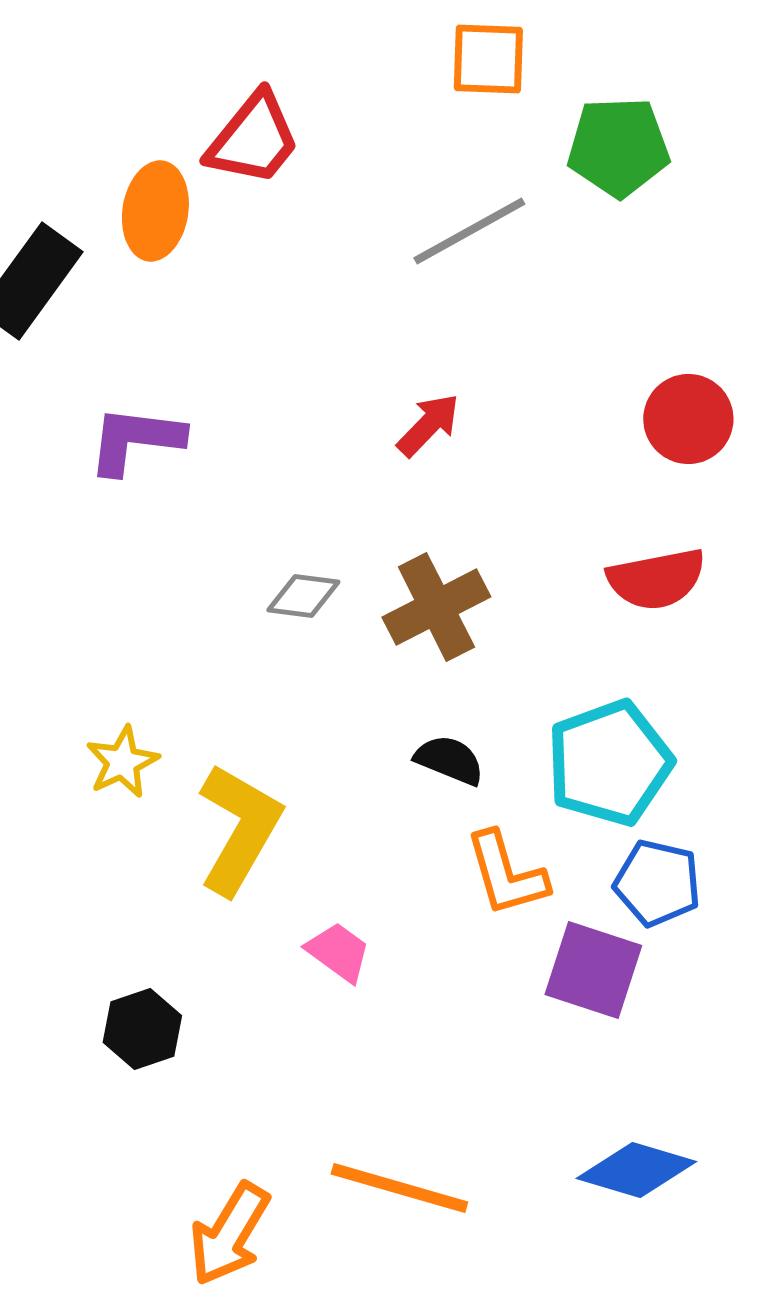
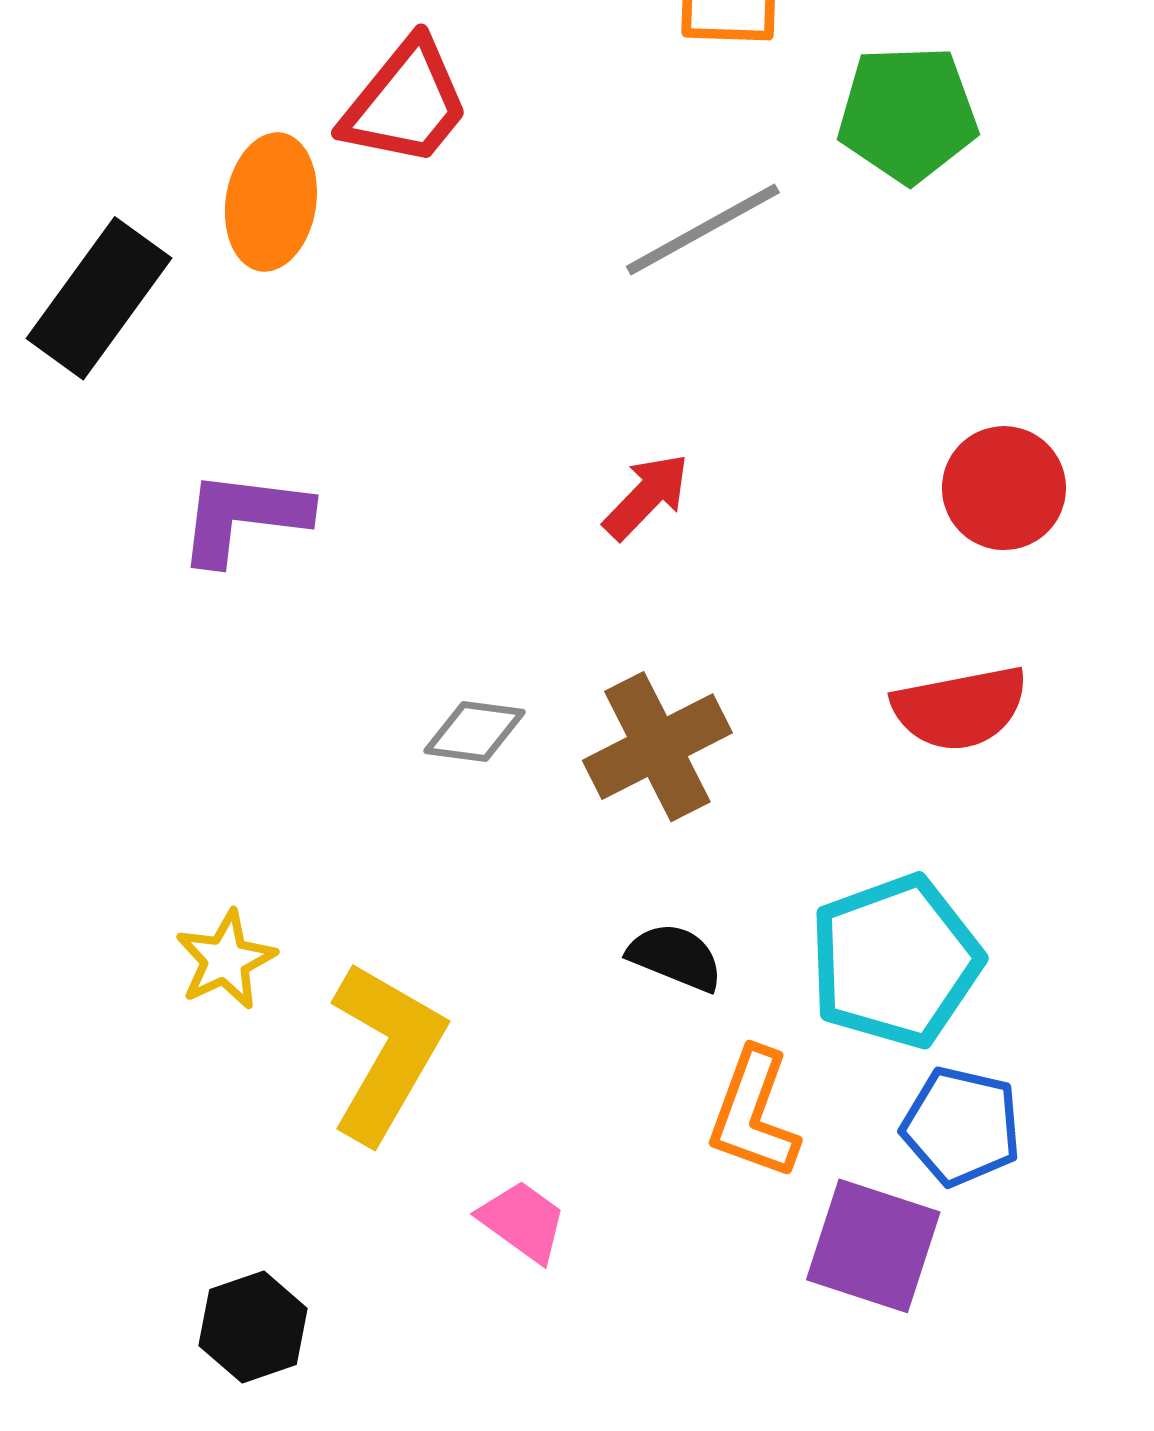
orange L-shape: (506, 874) -> (754, 1114), turned 36

